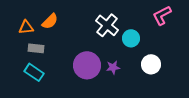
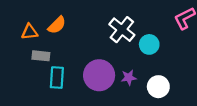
white circle: (151, 64) -> (158, 87), moved
cyan rectangle: (34, 72) -> (57, 78), moved, turned 60

